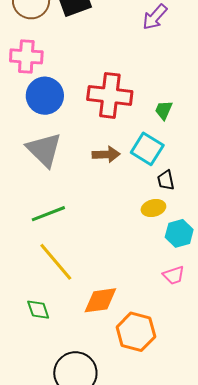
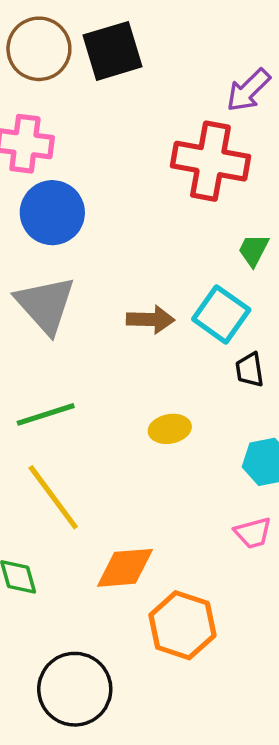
red cross: (110, 95) -> (210, 161), moved
yellow ellipse: (153, 208) -> (170, 429), moved

